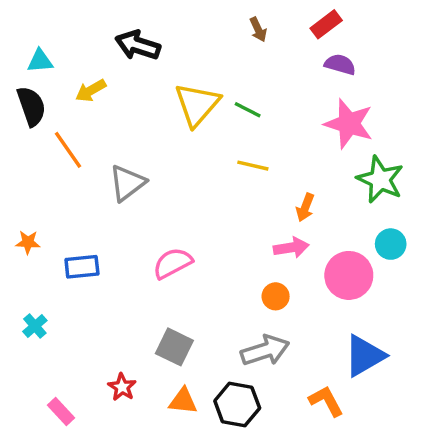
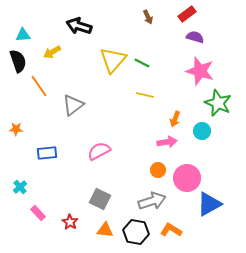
orange star: (28, 242) -> (16, 129), moved
cyan circle: (391, 244) -> (202, 131), moved
pink circle: (349, 275) -> (187, 178), moved
orange L-shape: (326, 401) -> (171, 230), moved, turned -30
pink rectangle: (61, 411) -> (38, 213), moved

